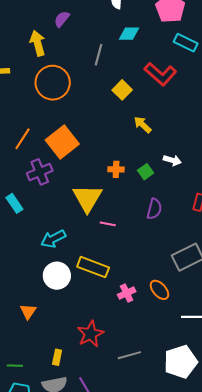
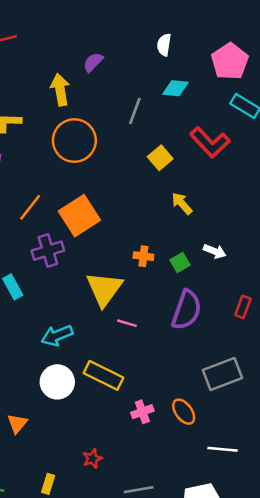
purple semicircle: (154, 209) -> (187, 310), size x1.5
red star: (90, 334) -> (92, 459), size x0.6

